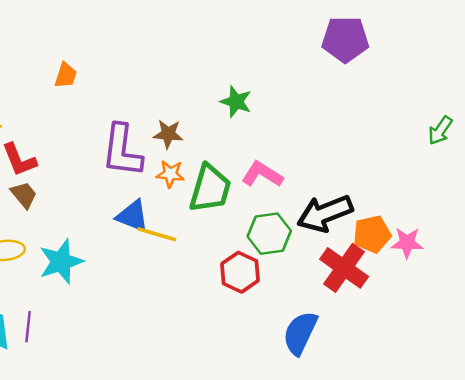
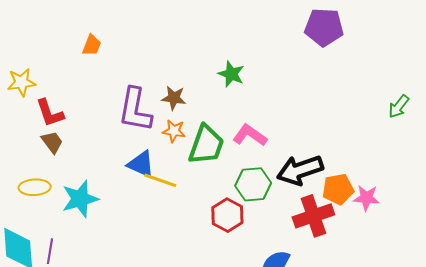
red cross: (344, 268) -> (313, 216), turned 33

